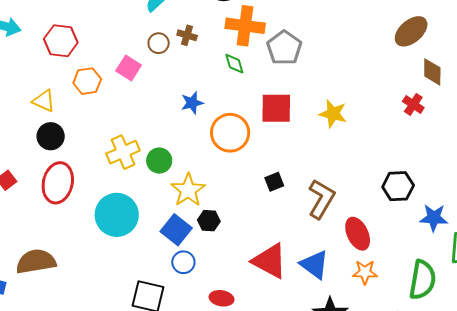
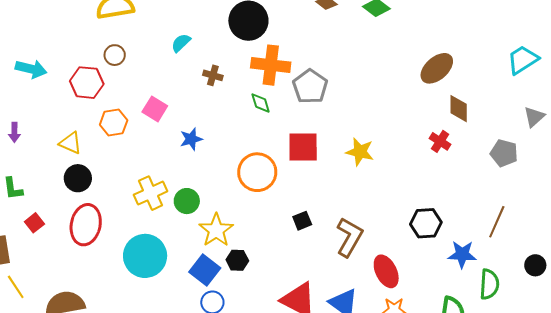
brown circle: (159, 43) -> (115, 55), moved
blue star: (192, 103) -> (191, 139), moved

